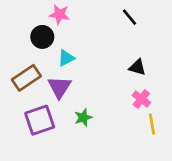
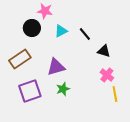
black line: (129, 17) -> (85, 34), moved
cyan triangle: (66, 58) -> (61, 31), moved
purple triangle: (59, 87) -> (56, 67), moved, turned 42

